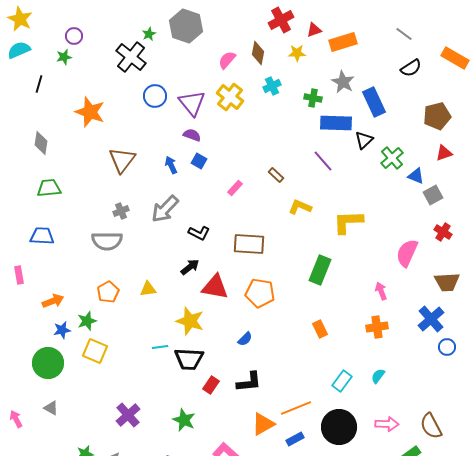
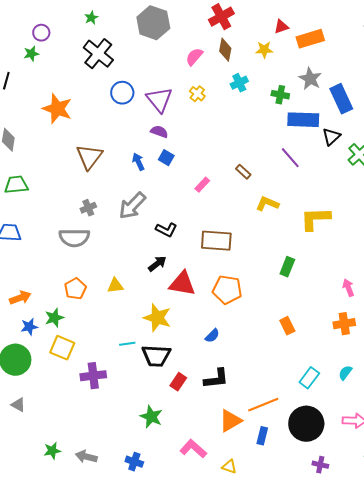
red cross: (281, 20) -> (221, 17), moved
green star: (149, 34) -> (91, 18), moved
yellow cross: (230, 97) -> (197, 94), size x0.6
green rectangle: (320, 270) -> (287, 267), size x0.7
purple cross: (128, 415) -> (93, 376), moved, turned 35
blue rectangle: (295, 439) -> (262, 436), turned -48

